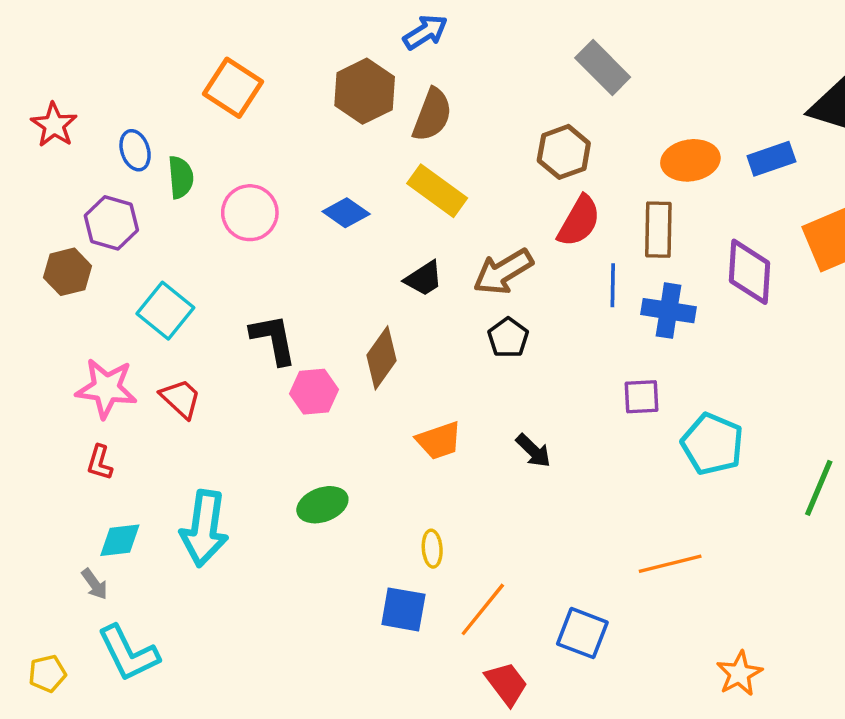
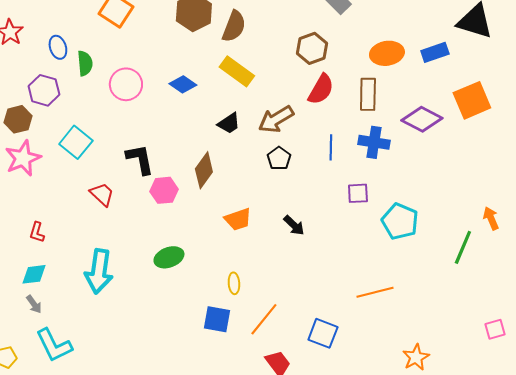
purple diamond: (750, 272) -> (422, 119), turned -66
blue line: (613, 285) -> (331, 147), moved
pink star: (106, 388) -> (23, 158), moved, turned -30
red trapezoid: (181, 398) -> (102, 194), moved
cyan diamond: (120, 540) -> (34, 274), moved

